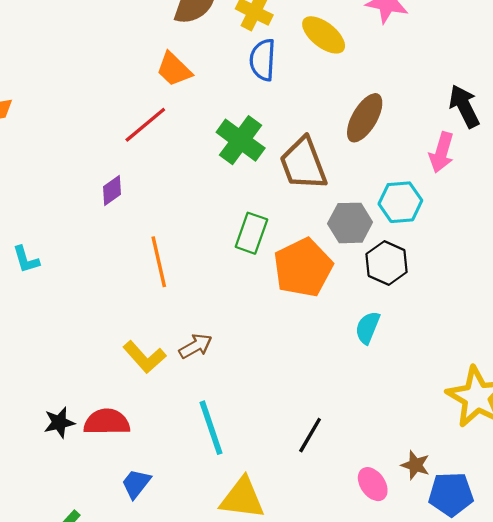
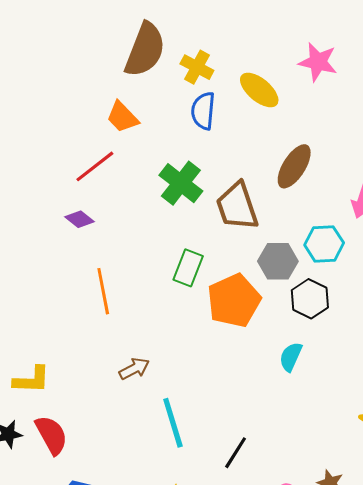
purple diamond: (112, 191) -> (80, 219), moved, turned 72
yellow L-shape: (144, 357) -> (32, 380), moved, turned -48
red semicircle: (107, 422) -> (51, 435), turned 60
cyan line: (211, 428) -> (173, 423), moved

